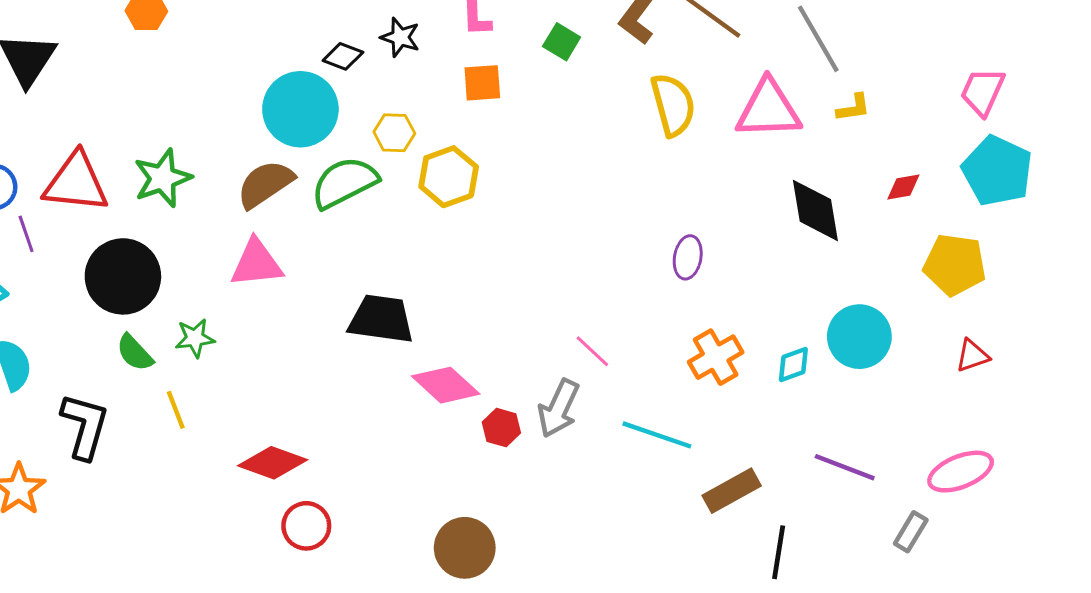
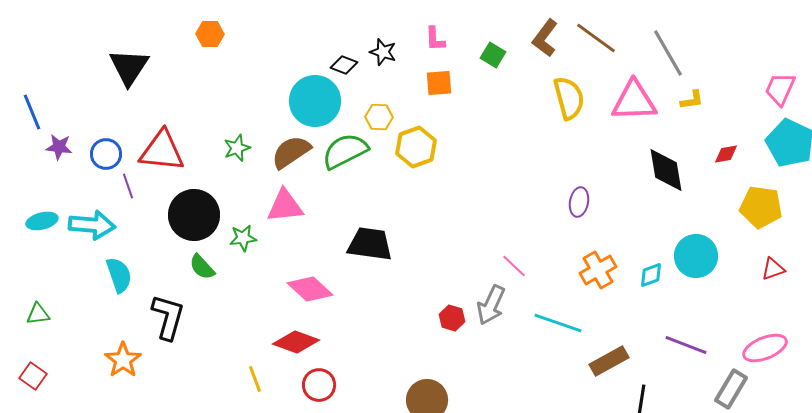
green star: (163, 178) -> (237, 148), moved, size x0.7
green star: (195, 338) -> (243, 238), moved
pink diamond: (446, 385) -> (310, 289), moved
yellow line: (176, 410) -> (255, 379), moved
gray rectangle: (911, 532) -> (731, 389), size x1.4

